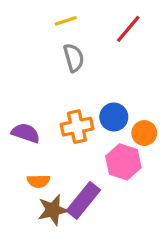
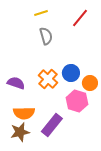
orange cross: (77, 127) -> (48, 79), turned -36
orange semicircle: (38, 181) -> (24, 113), size x1.5
brown star: (53, 210) -> (20, 132), moved

